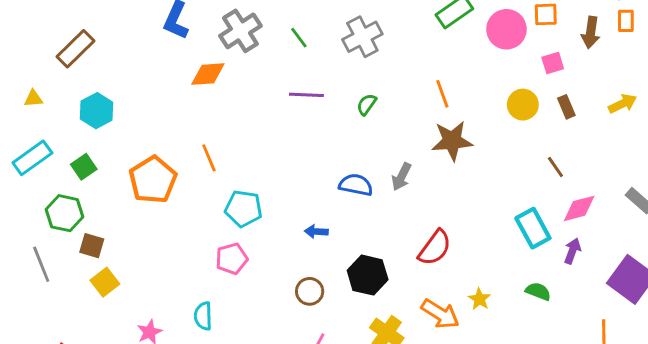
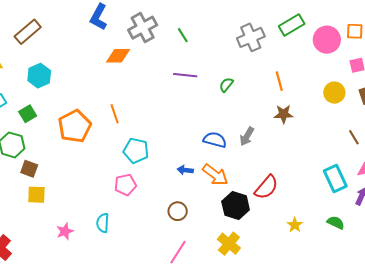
gray cross: (362, 37) -> (251, 37), moved
brown star: (452, 141) -> (284, 114), size x0.7
black hexagon: (368, 275) -> (236, 206), moved
yellow square: (105, 282) -> (36, 195), turned 36
orange arrow: (440, 314) -> (215, 175), moved

